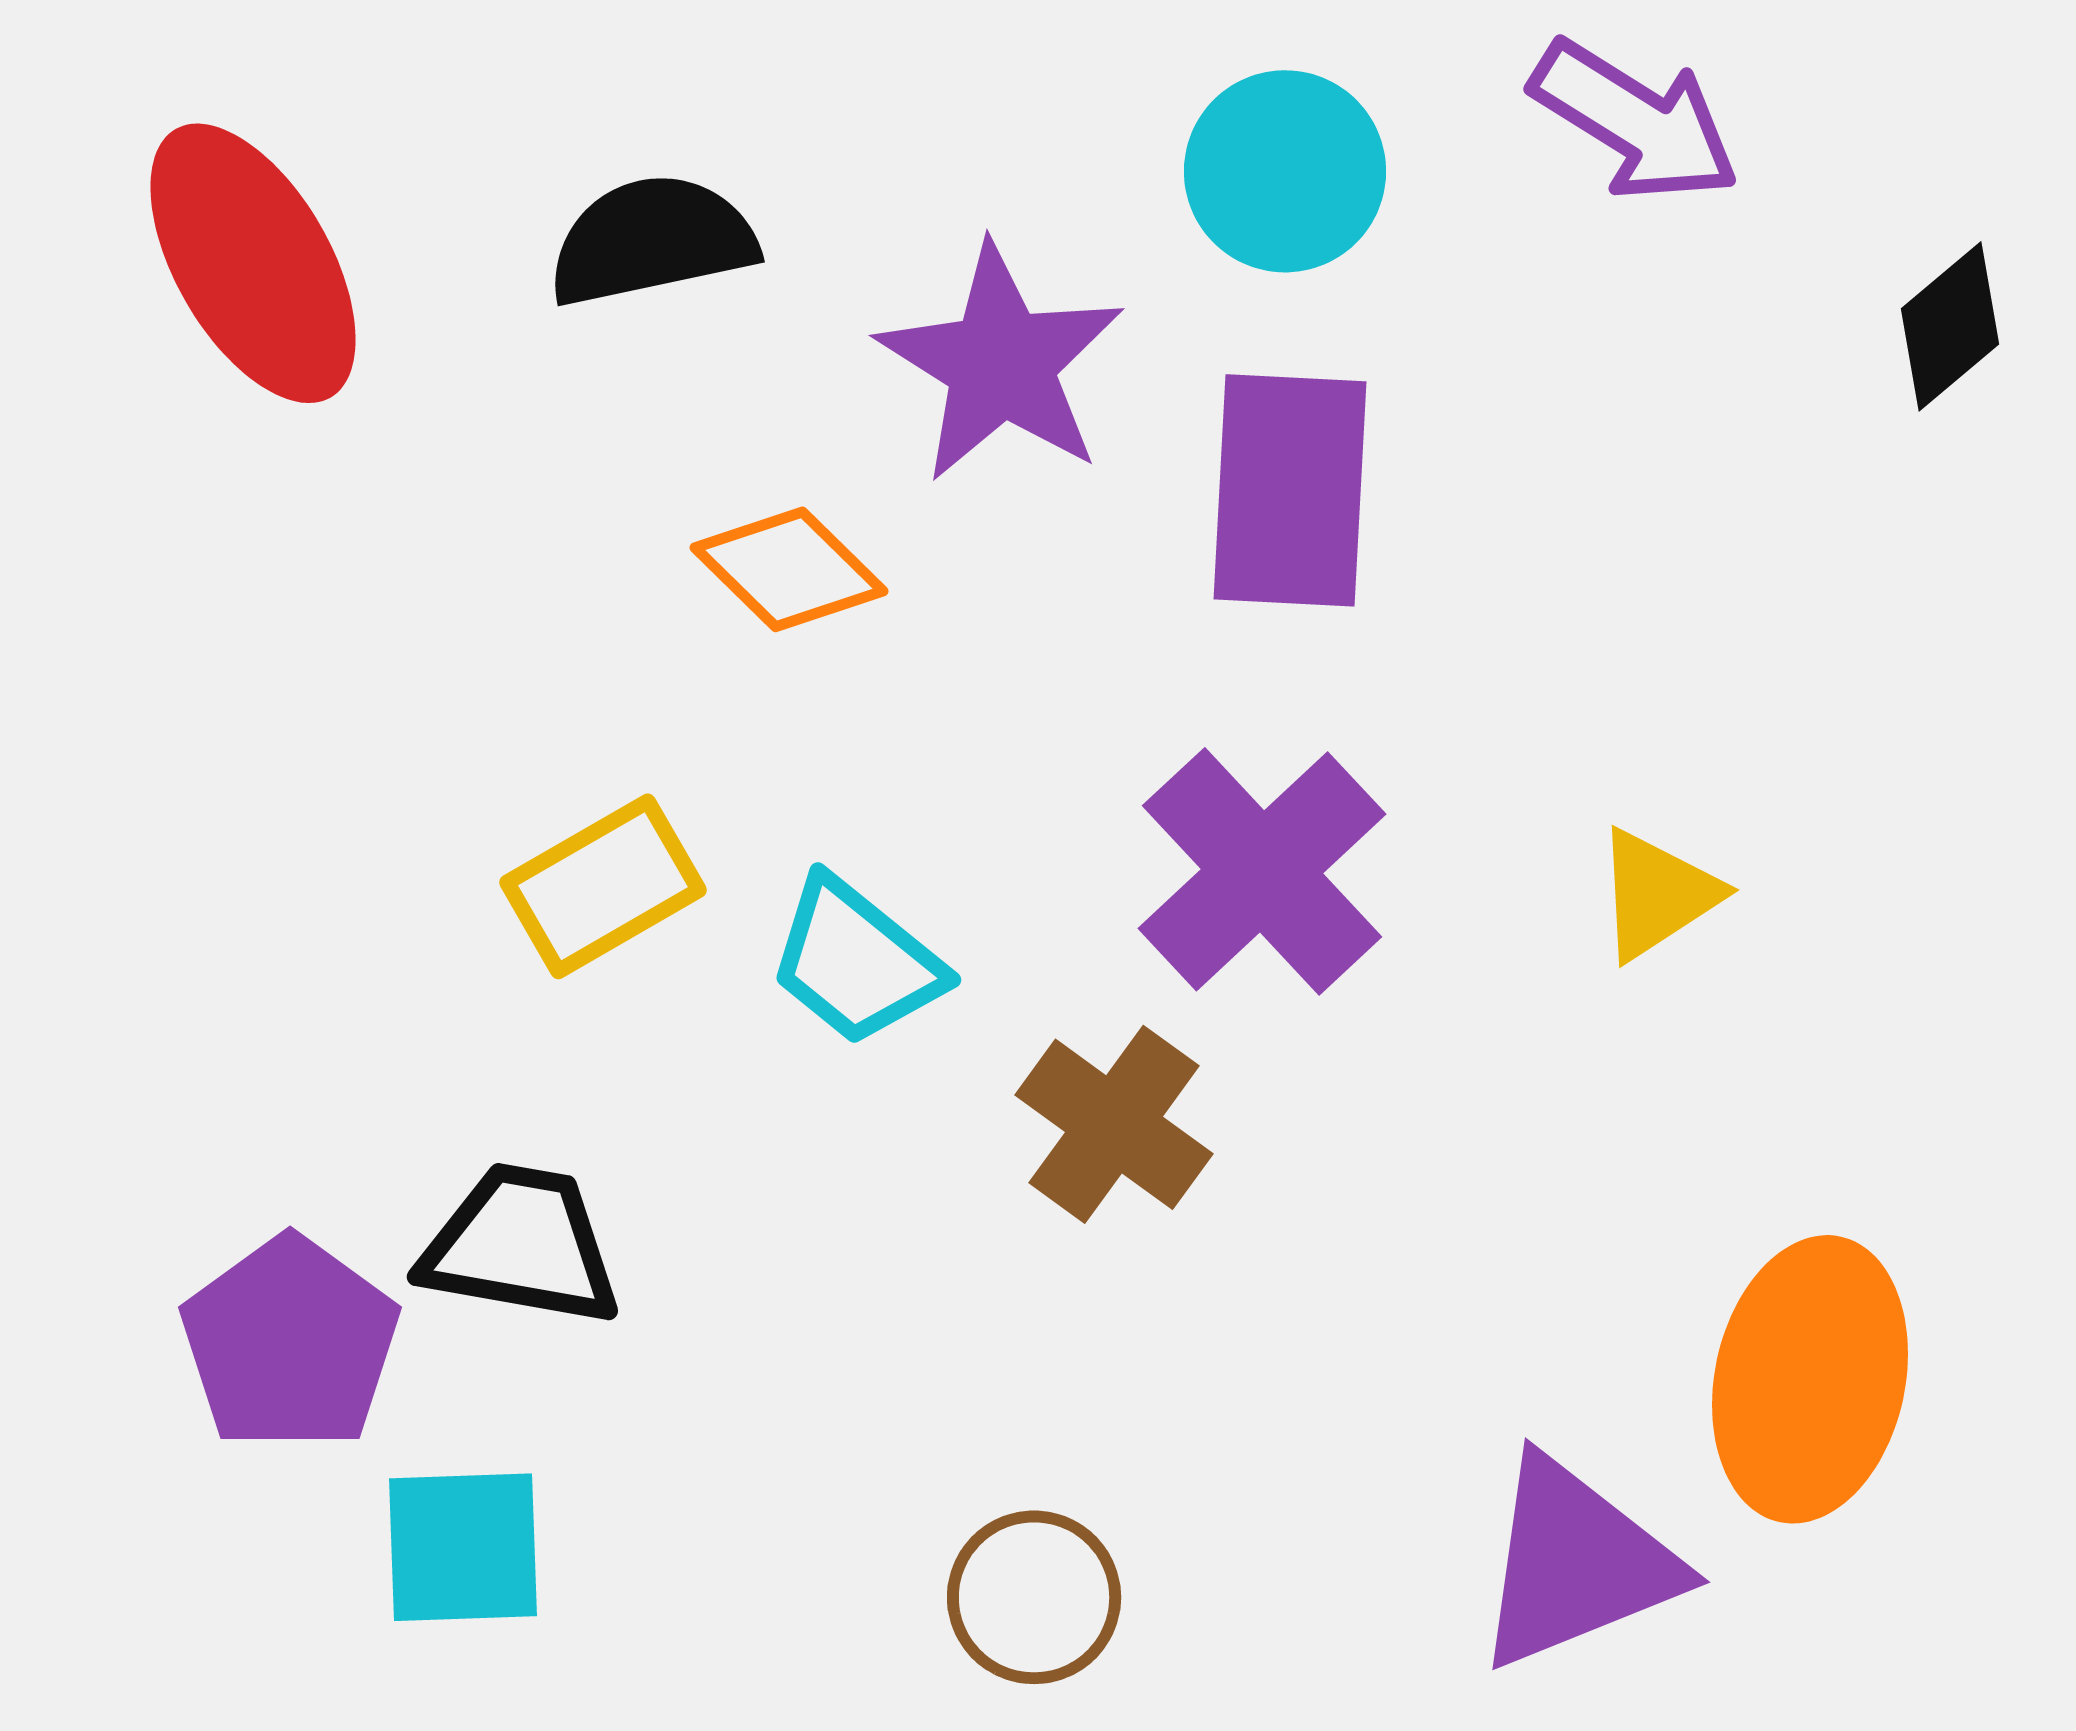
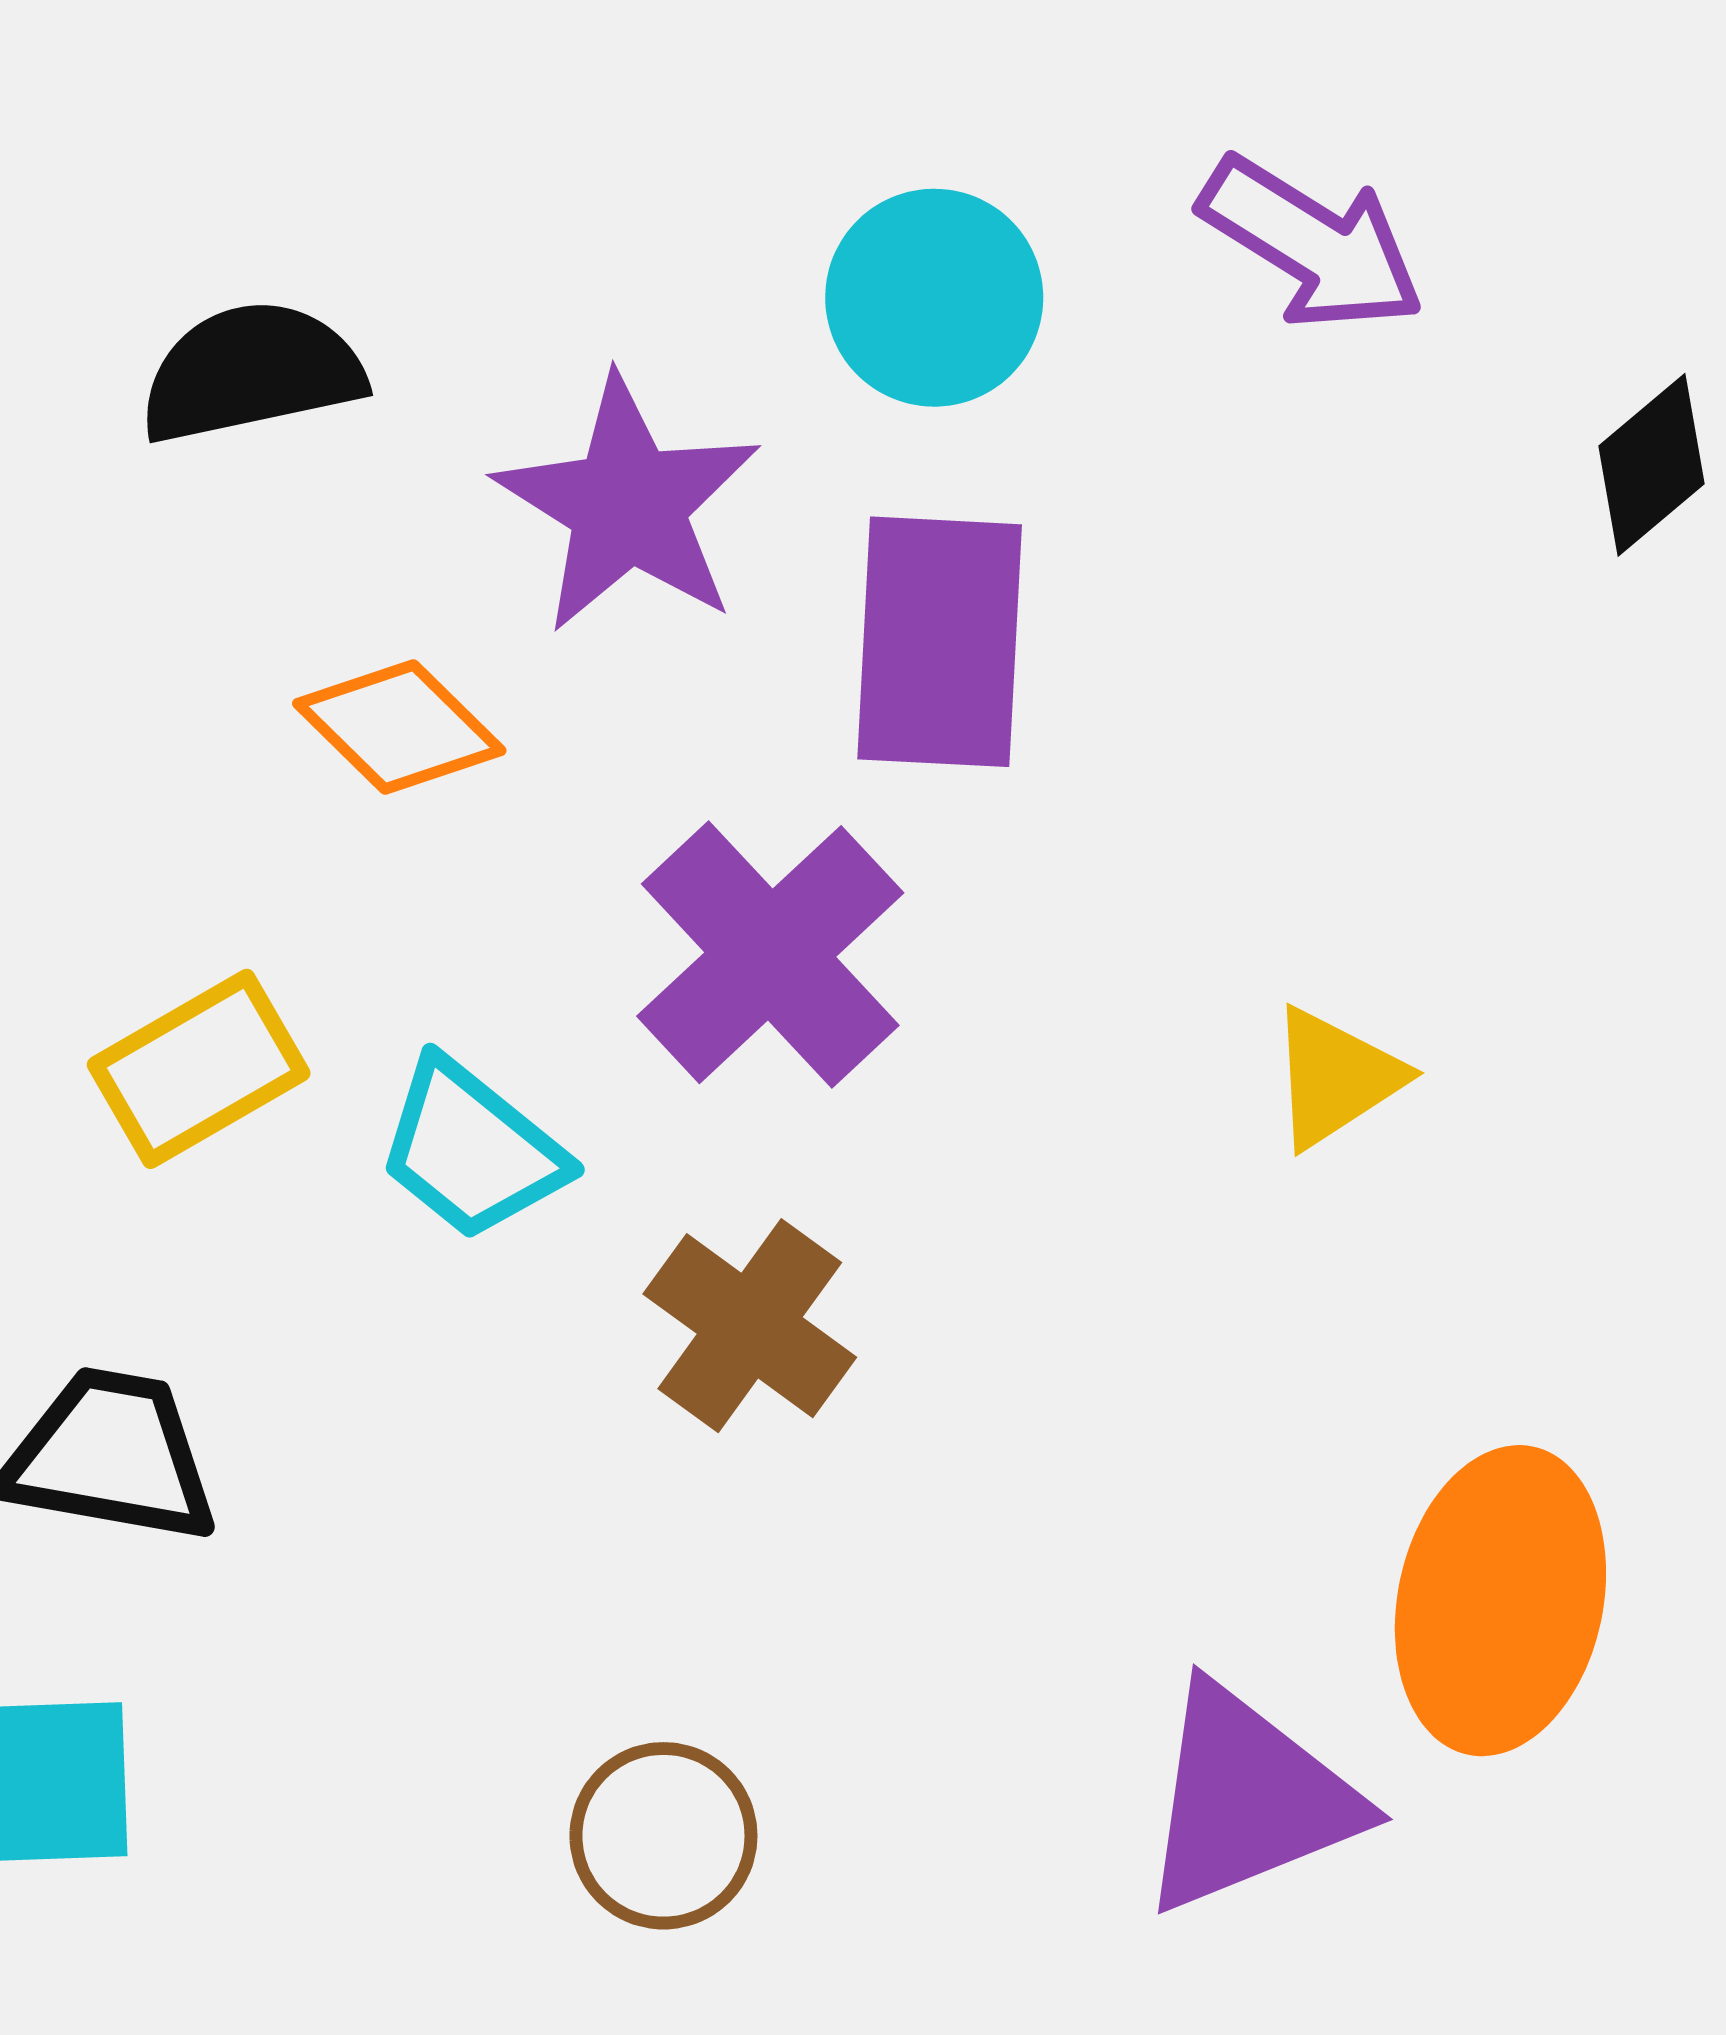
purple cross: (1262, 871) -> (770, 955), moved

